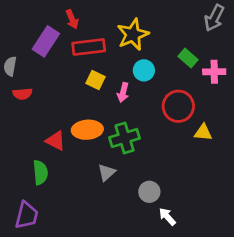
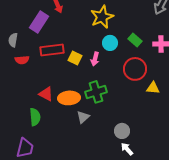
red rectangle: (89, 47) -> (52, 50), moved
green rectangle: (188, 58) -> (135, 40), moved
yellow square: (96, 80) -> (75, 58), moved
orange ellipse: (87, 130) -> (69, 98), moved
gray circle: (149, 192) -> (122, 131), moved

